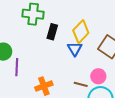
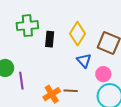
blue triangle: (75, 49) -> (84, 60), moved
brown line: (81, 84) -> (71, 91), moved

